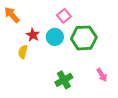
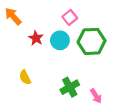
yellow semicircle: (23, 52) -> (25, 77), moved, turned -40
pink arrow: (102, 75) -> (96, 96), moved

